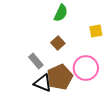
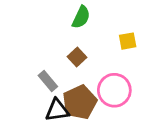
black triangle: (43, 83) -> (57, 110), turned -30

